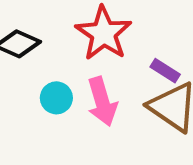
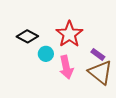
cyan circle: (56, 98) -> (46, 54), moved

